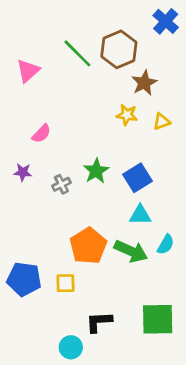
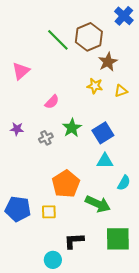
pink triangle: (28, 71) -> (21, 71), moved
pink semicircle: (41, 134) -> (52, 102), moved
green arrow: (131, 251) -> (98, 204), moved

